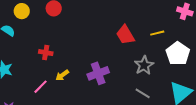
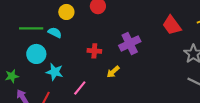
purple cross: (98, 73) -> (130, 44), moved
pink line: (40, 87) -> (80, 88), moved

